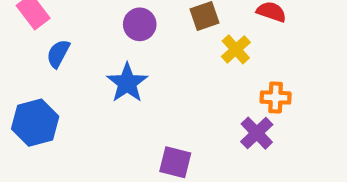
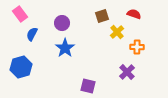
purple circle: (140, 24) -> (62, 23), moved
orange cross: (276, 97) -> (137, 47), moved

